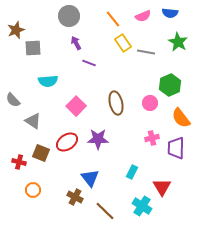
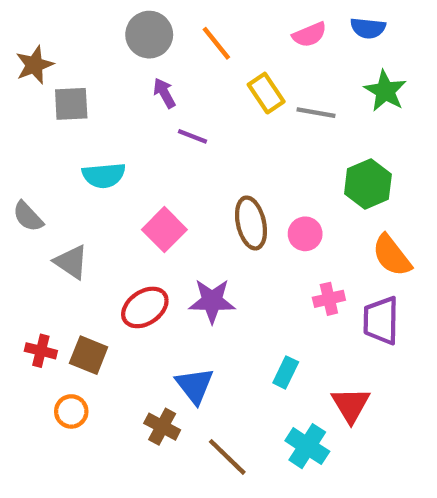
orange line: (113, 19) -> (216, 43), moved
pink circle: (150, 103) -> (305, 234), moved
brown square: (41, 153) -> (89, 355), moved

